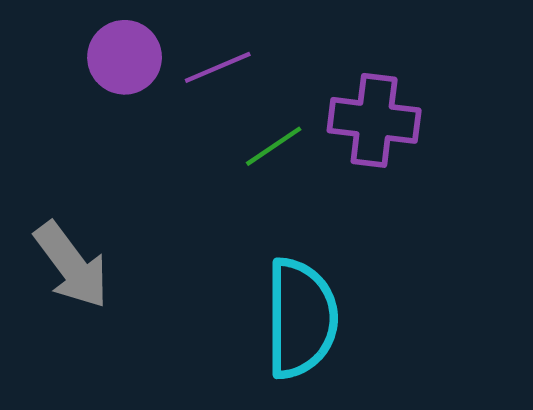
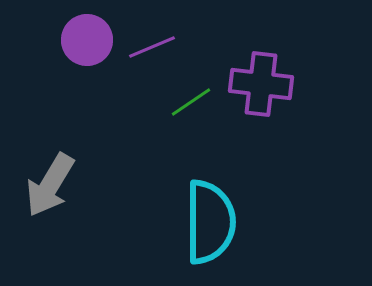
gray arrow: (71, 265) -> (50, 185), turned 68

